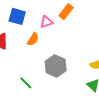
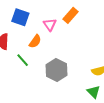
pink triangle: (46, 22) -> (50, 25), turned -48
green line: (26, 83) -> (23, 60), moved

